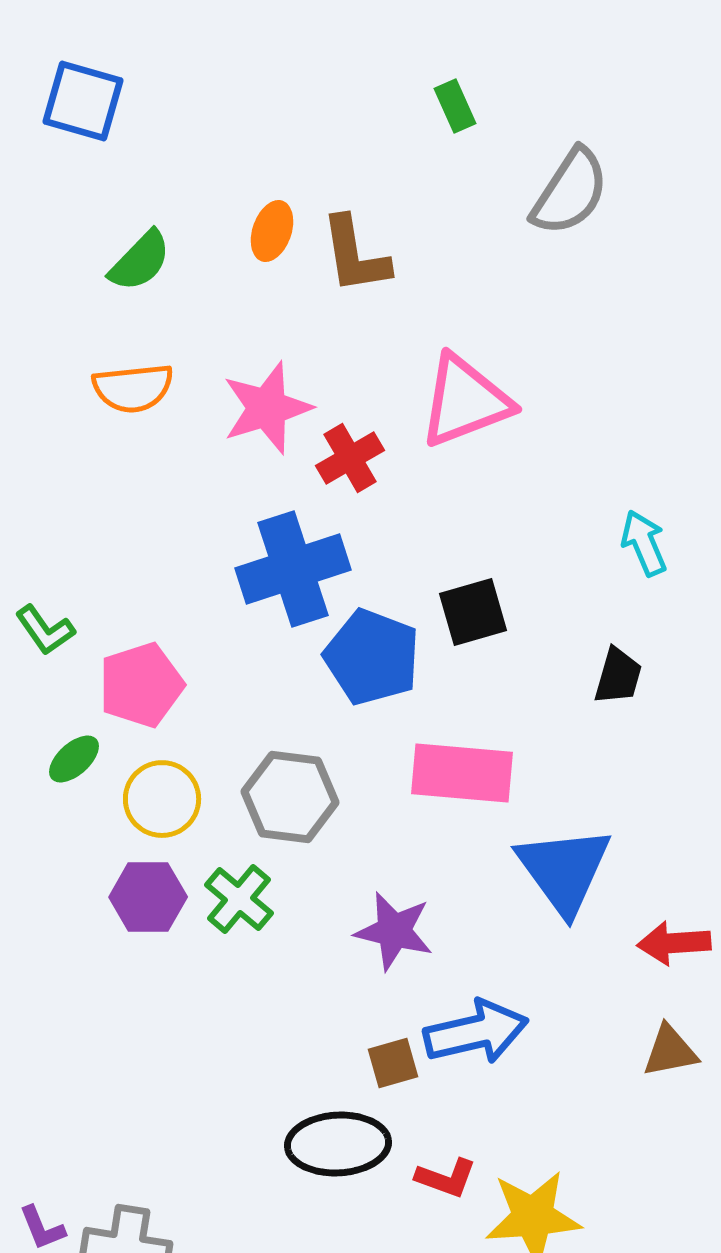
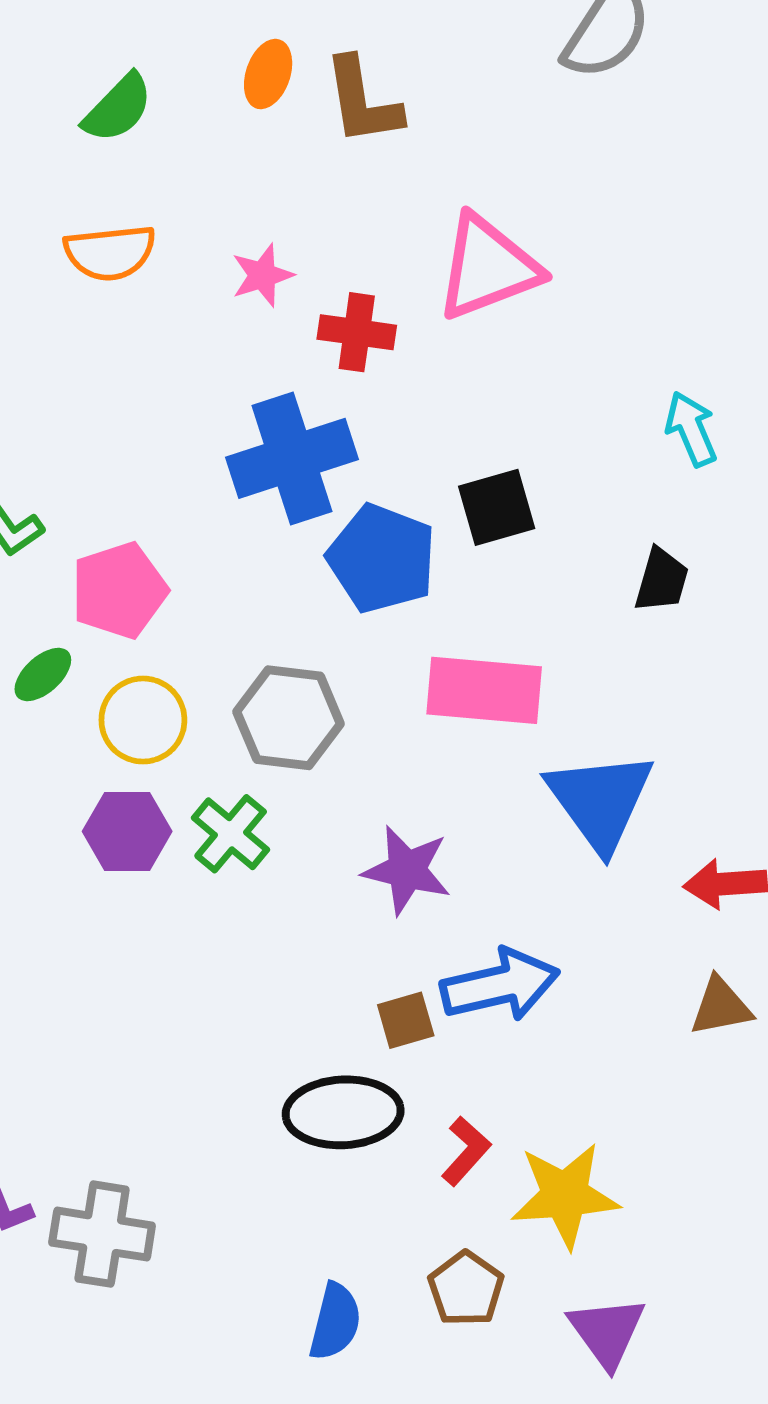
pink star: (267, 408) -> (262, 275), size x0.6
red cross: (350, 458) -> (357, 332), turned 38
red L-shape: (446, 1178) -> (466, 1151), turned -68

